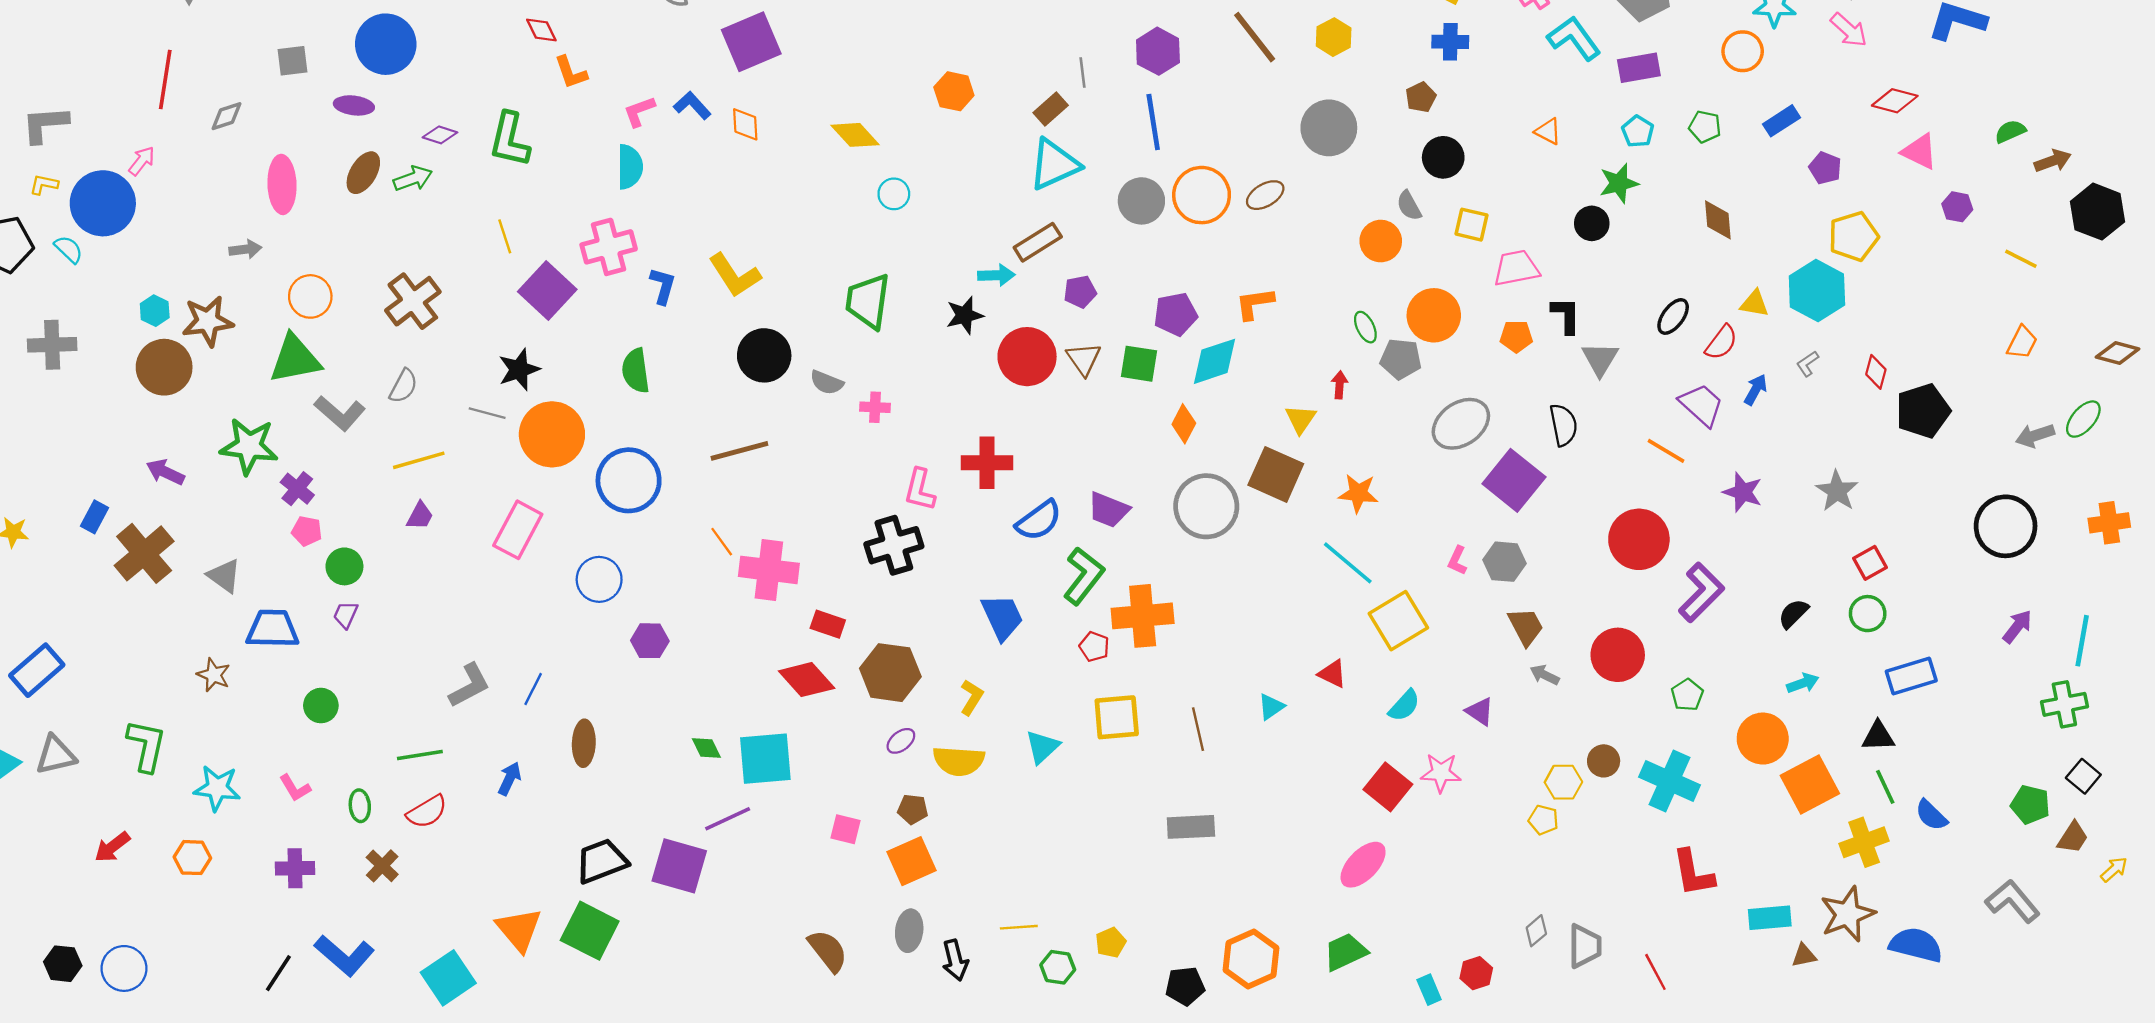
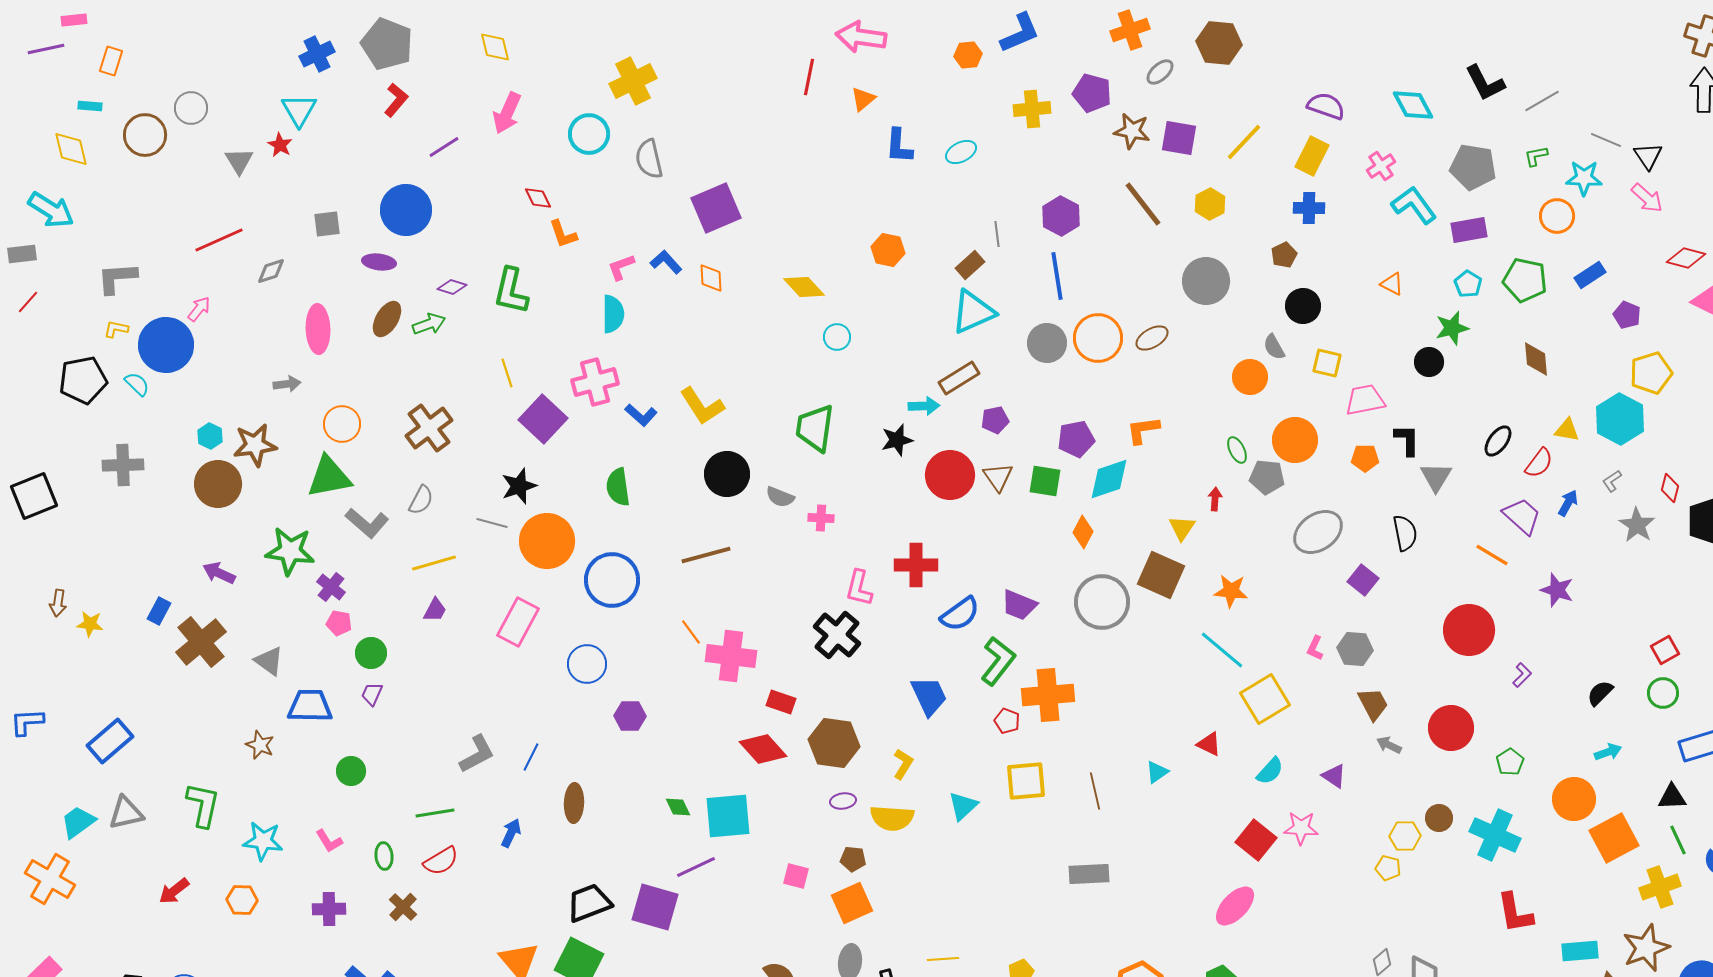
red line: (165, 80) -> (219, 240), turned 57
green pentagon: (1705, 127) -> (1525, 280), size x1.6
blue L-shape: (663, 286) -> (641, 415), turned 116
purple square: (1514, 480) -> (1363, 580), size x0.6
gray star: (1837, 491) -> (1637, 525), moved
black cross: (894, 545) -> (837, 635), turned -33
purple L-shape: (1701, 592) -> (1522, 675), size x0.5
purple ellipse: (901, 741) -> (843, 801), turned 30

